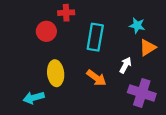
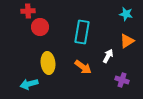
red cross: (66, 13) -> (28, 11), moved
cyan star: (137, 25) -> (126, 14), moved
purple cross: (142, 93) -> (122, 80), size x0.6

